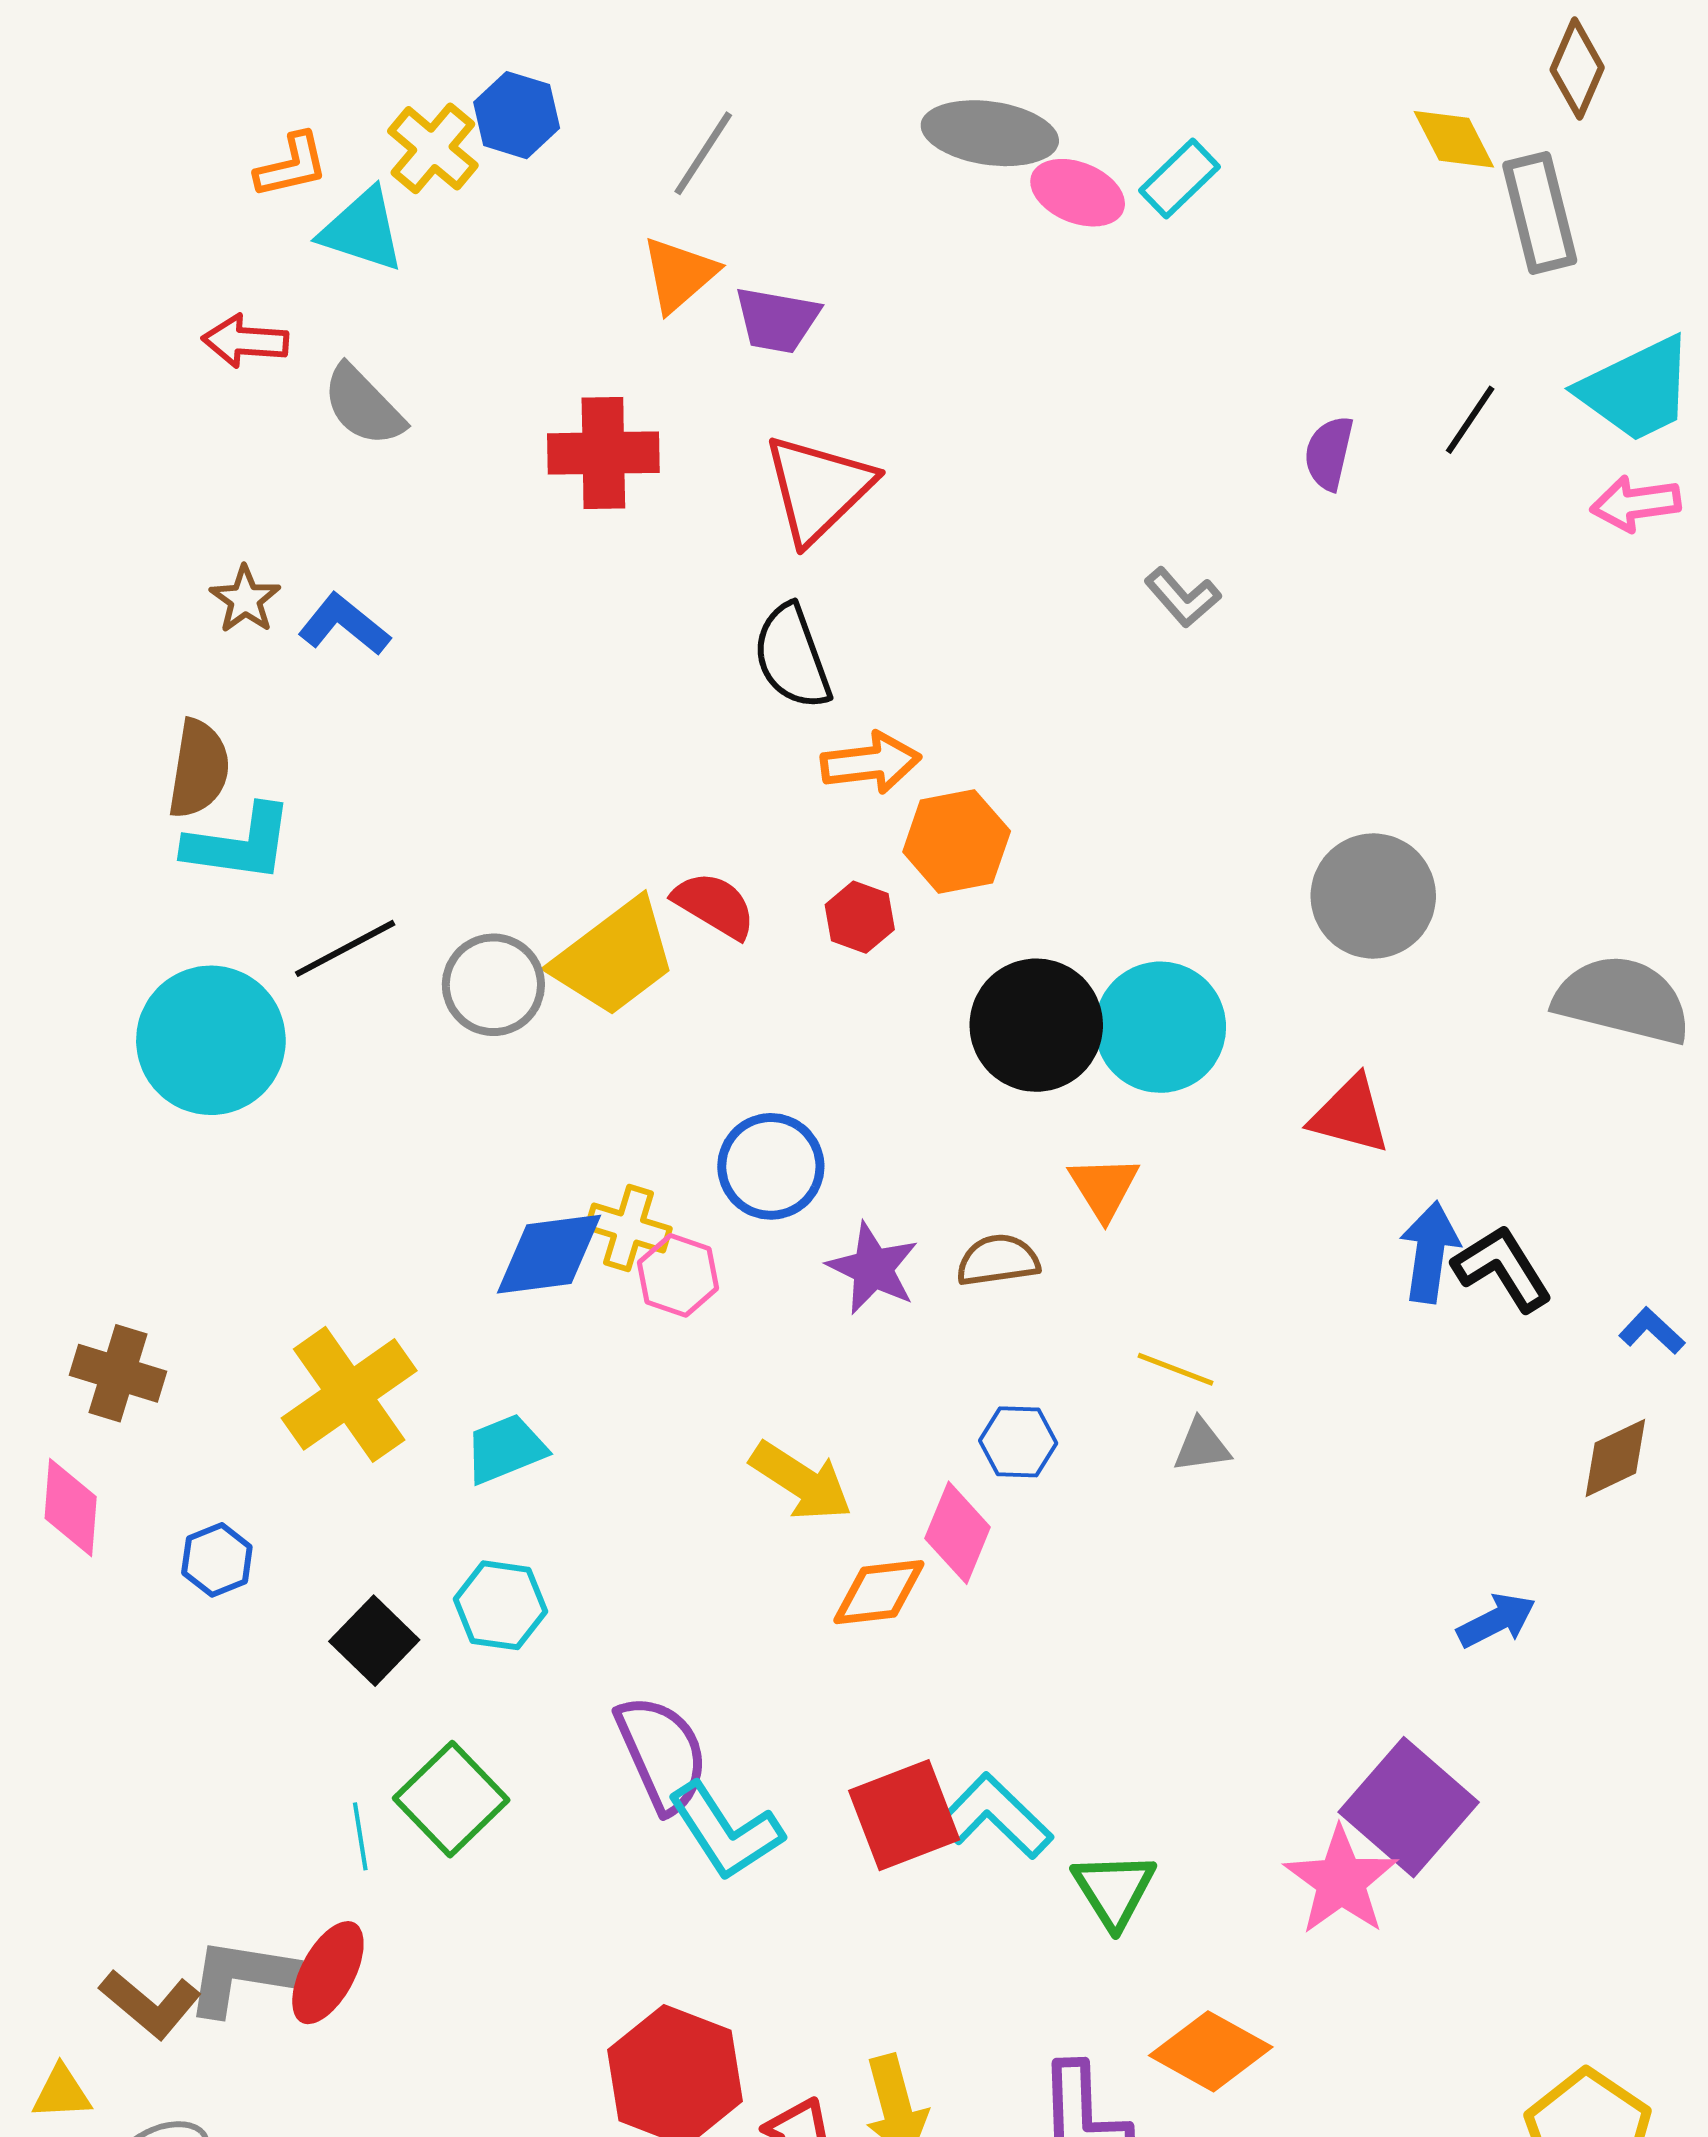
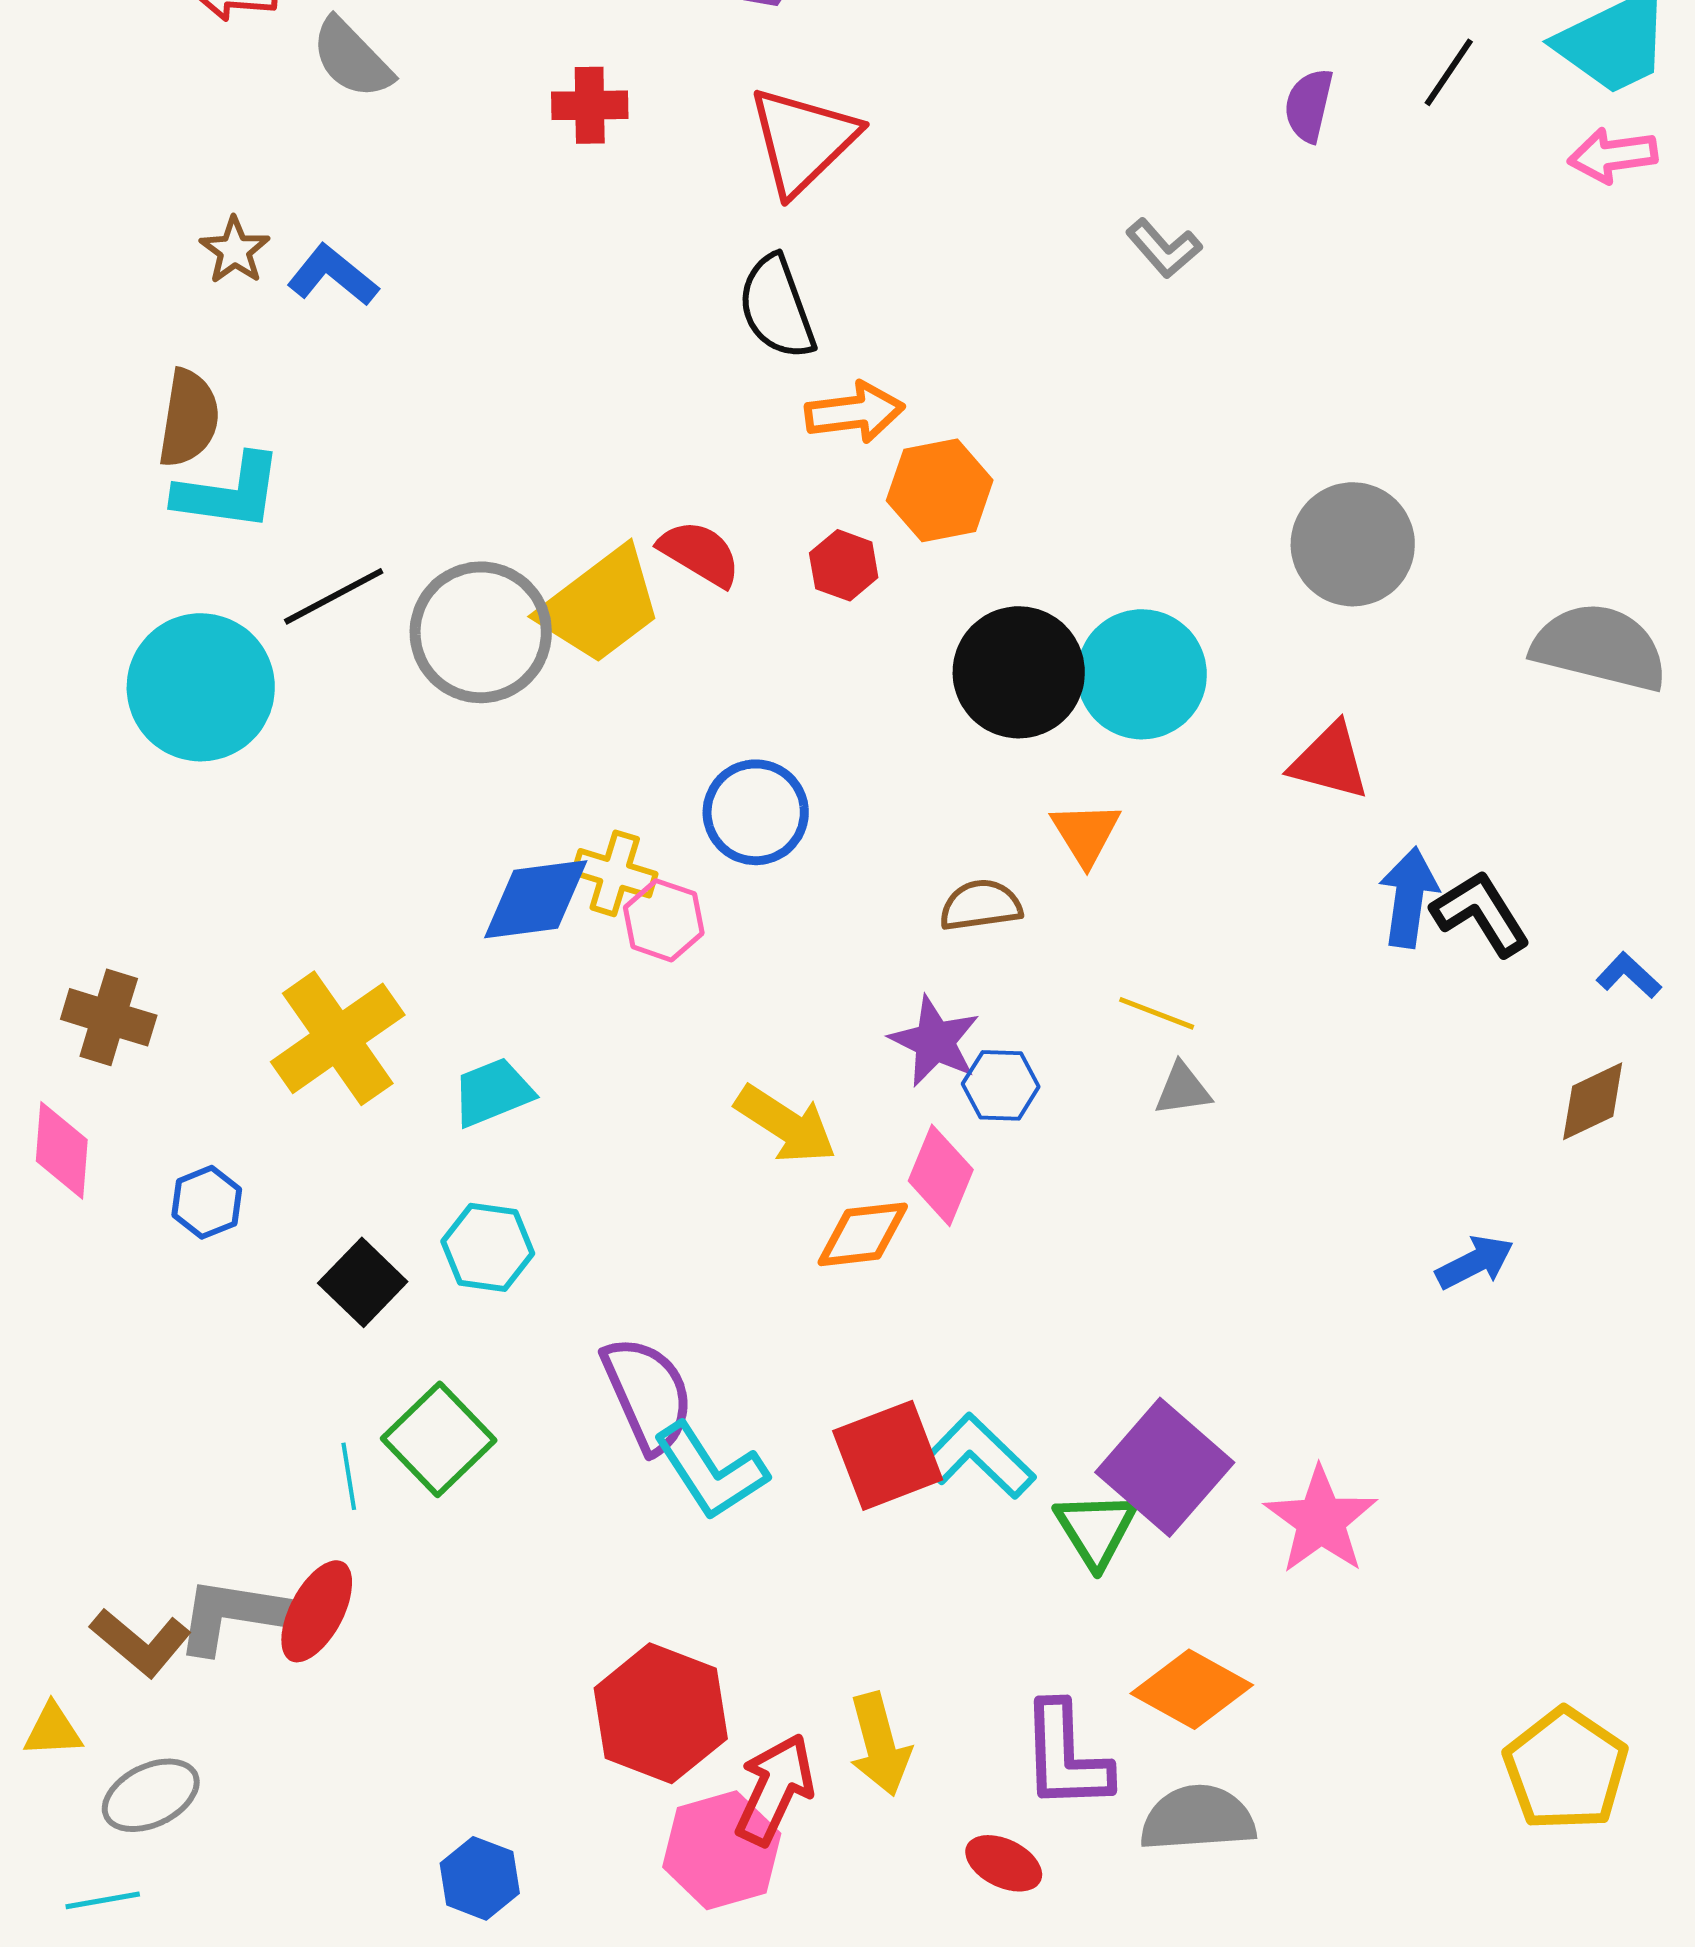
red cross: (603, 453) -> (590, 105), size x0.7
gray circle: (493, 985) -> (481, 632), size x1.4
purple star: (873, 1268) -> (935, 1041), moved
purple square: (1409, 1807) -> (1165, 1467), moved

